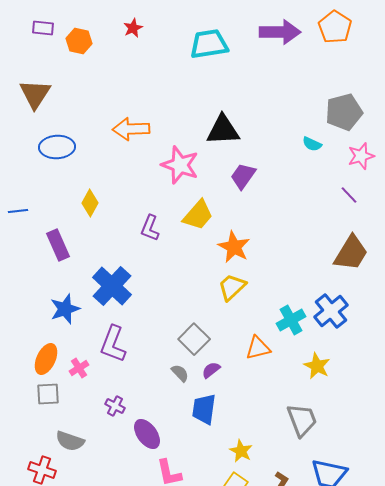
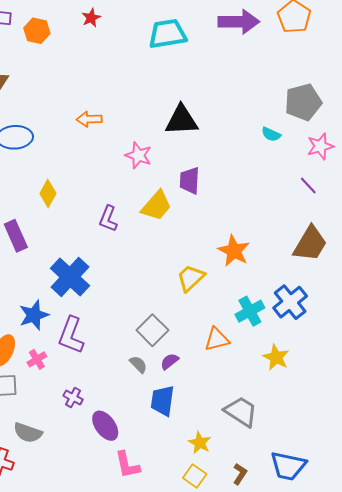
orange arrow: (131, 129) -> (89, 119), size x0.7
pink star: (180, 165) -> (138, 155), size x0.7
purple trapezoid: (243, 176) -> (190, 181), moved, turned -32
orange star: (234, 247) -> (234, 251), moved
blue star: (65, 309) -> (34, 315), moved
gray trapezoid: (302, 420) -> (241, 412), moved, turned -36

